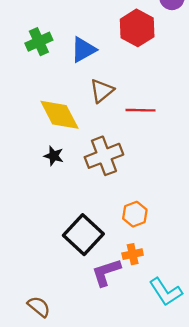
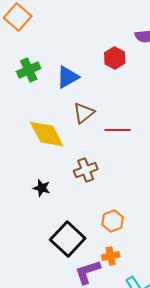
red hexagon: (137, 28) -> (115, 58), size x0.7
black star: (54, 156) -> (42, 188), moved
brown cross: (104, 156) -> (86, 170), size x0.7

